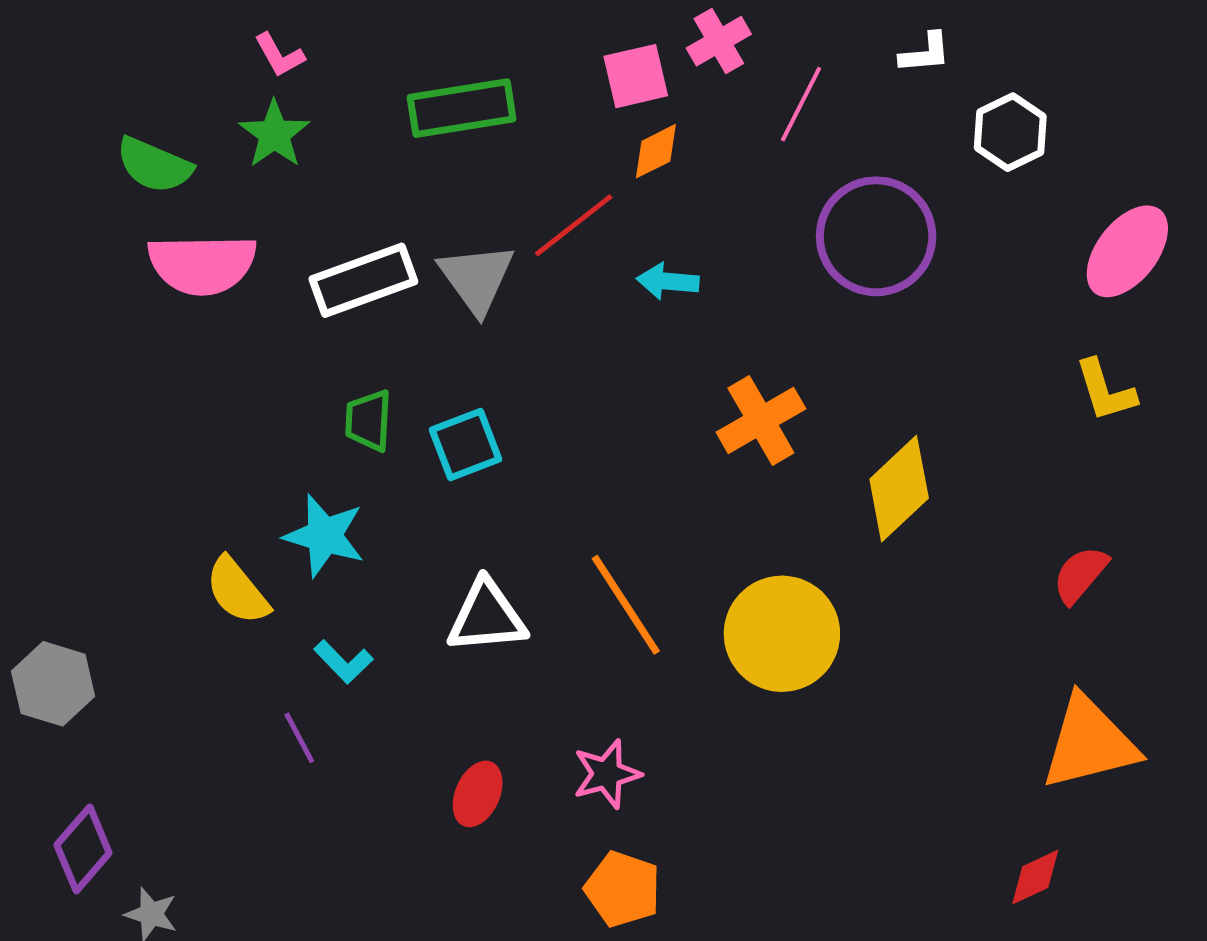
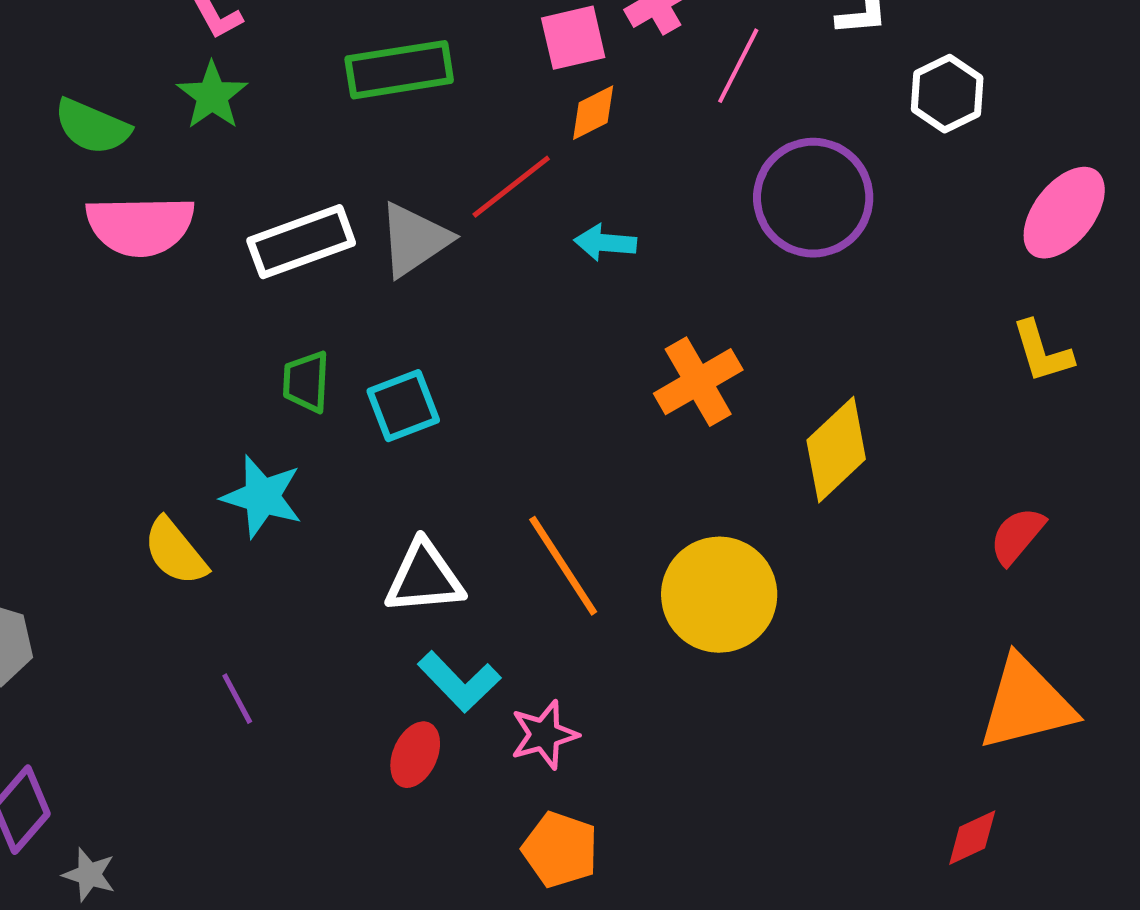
gray triangle: (477, 278) -> (414, 240), turned 32
cyan L-shape: (343, 662) -> (459, 682), moved, size x1.4

